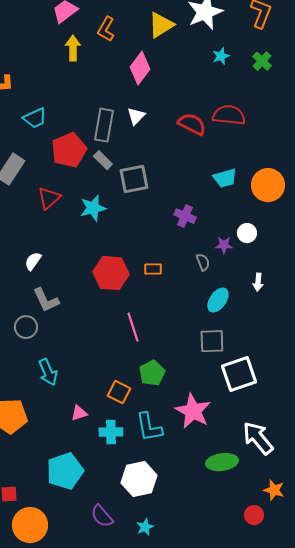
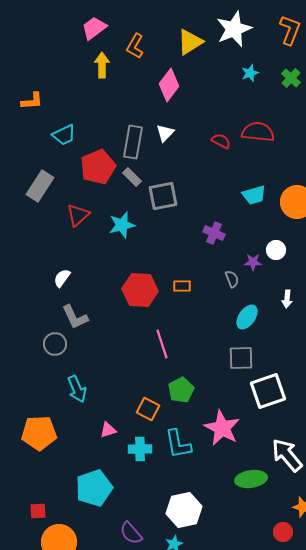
red semicircle: (192, 124) -> (221, 141), size x0.7
white hexagon: (139, 479) -> (184, 510), moved

